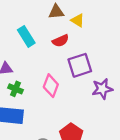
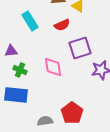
pink diamond: (51, 86) -> (53, 67), turned -30

